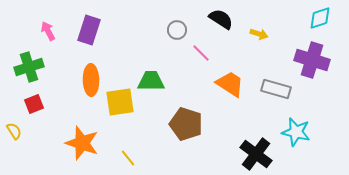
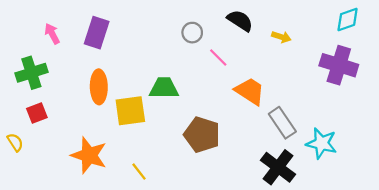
gray rectangle: (276, 89) -> (282, 123), moved, turned 40

